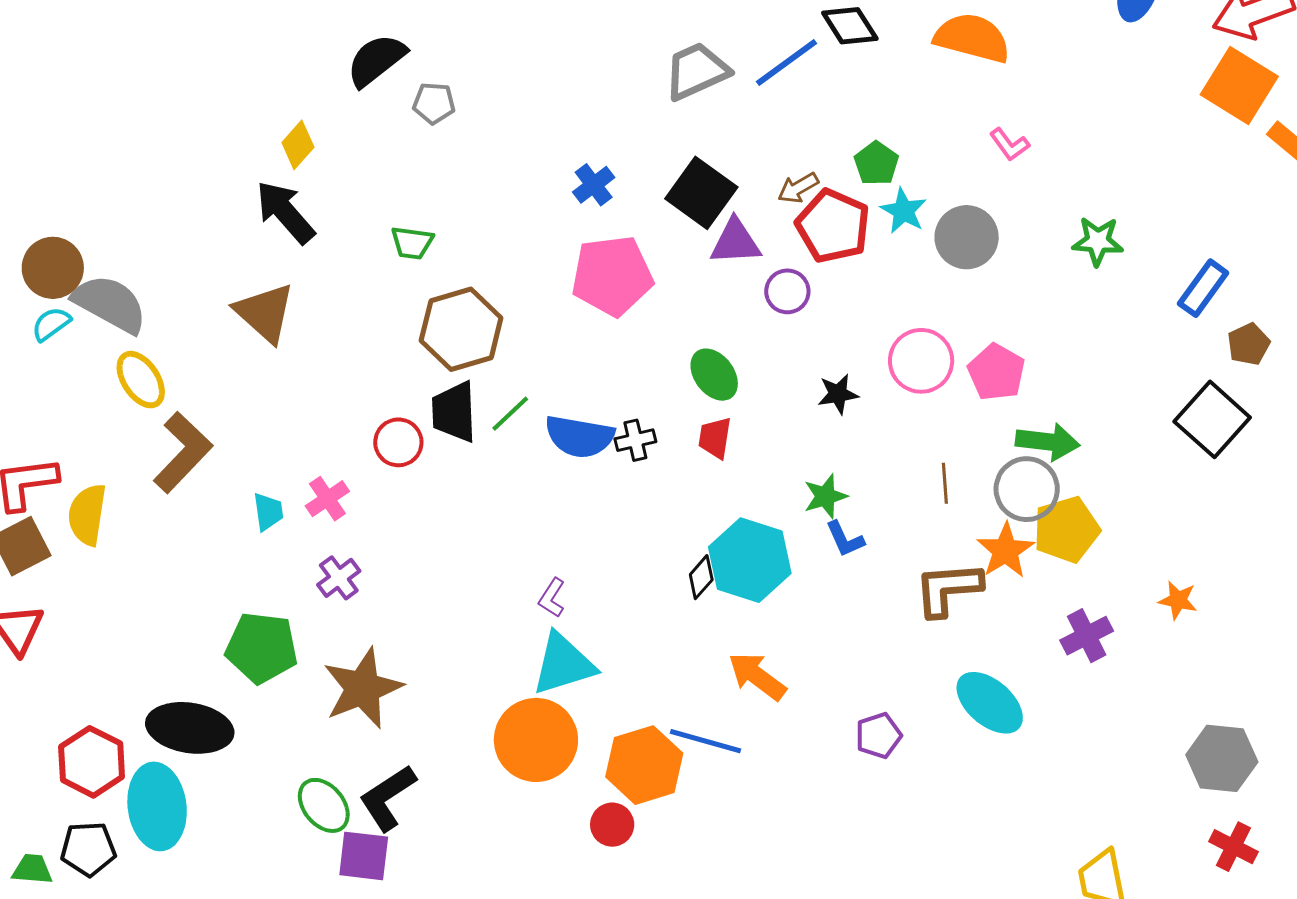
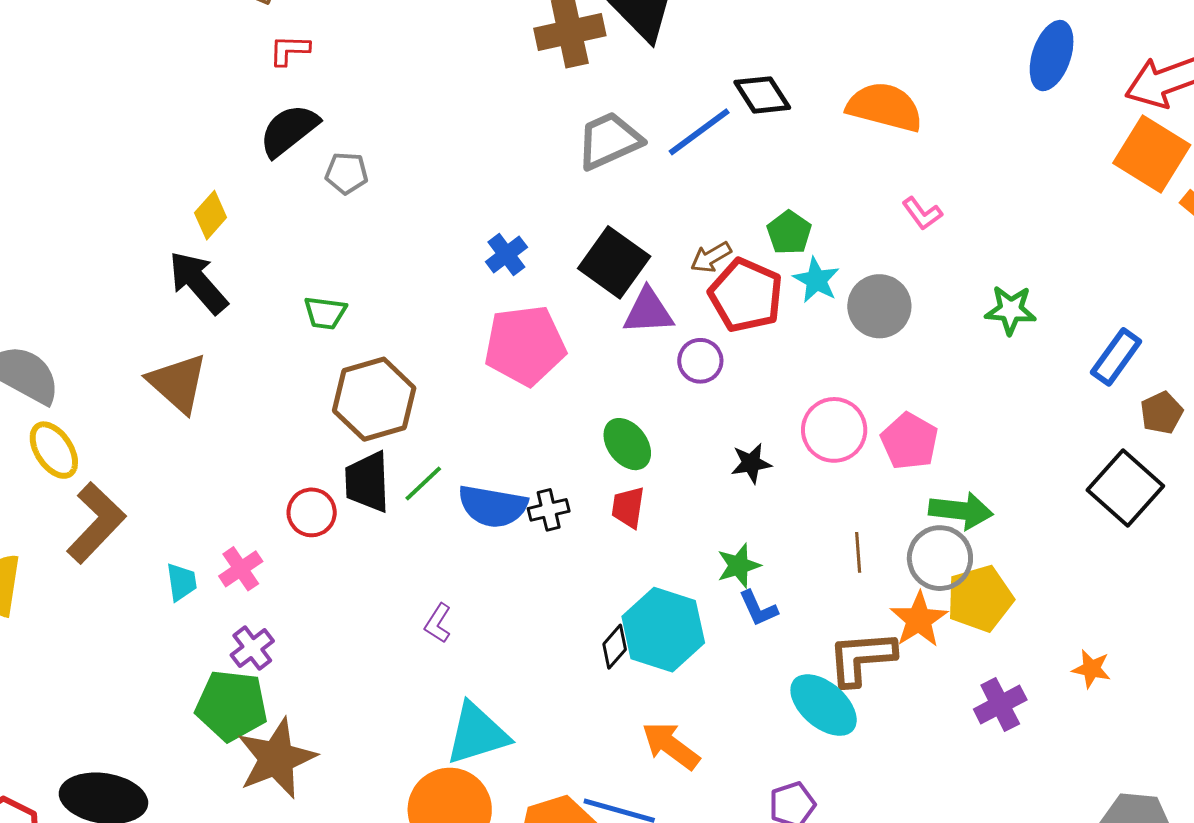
purple L-shape: (552, 598) -> (438, 623), moved
green pentagon: (262, 648) -> (232, 706), moved
cyan ellipse: (990, 703) -> (824, 705), moved

